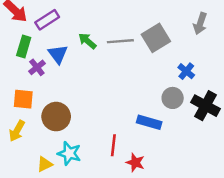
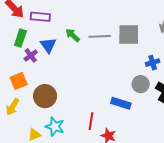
purple rectangle: (47, 20) -> (40, 17), turned 36
gray square: (156, 38) -> (129, 35), turned 30
blue cross: (186, 71) -> (153, 63), turned 32
orange square: (23, 99) -> (19, 81), turned -30

